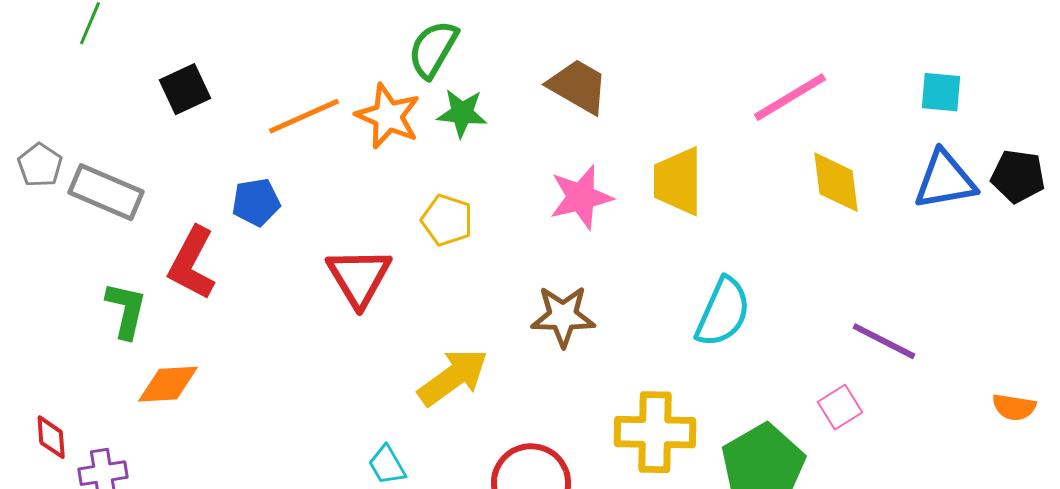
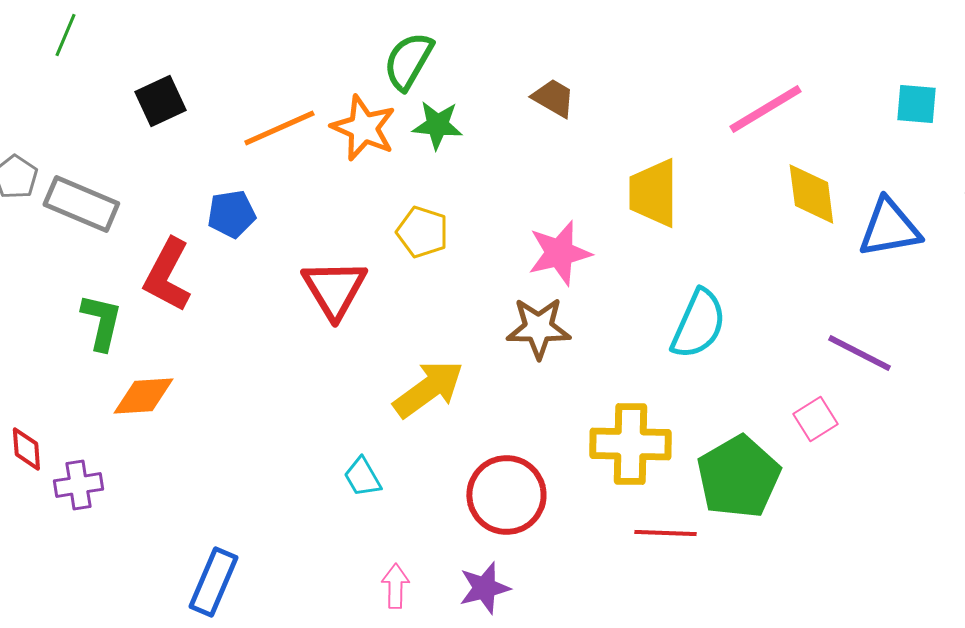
brown trapezoid: (578, 86) -> (553, 98), size x0.7
blue triangle: (945, 180) -> (889, 228), moved
pink star: (581, 197) -> (559, 253), moved

